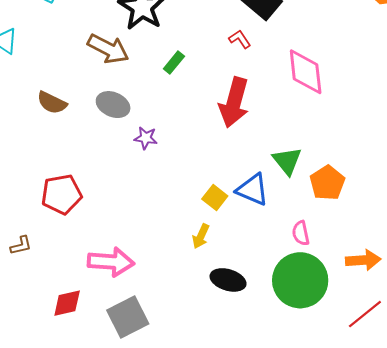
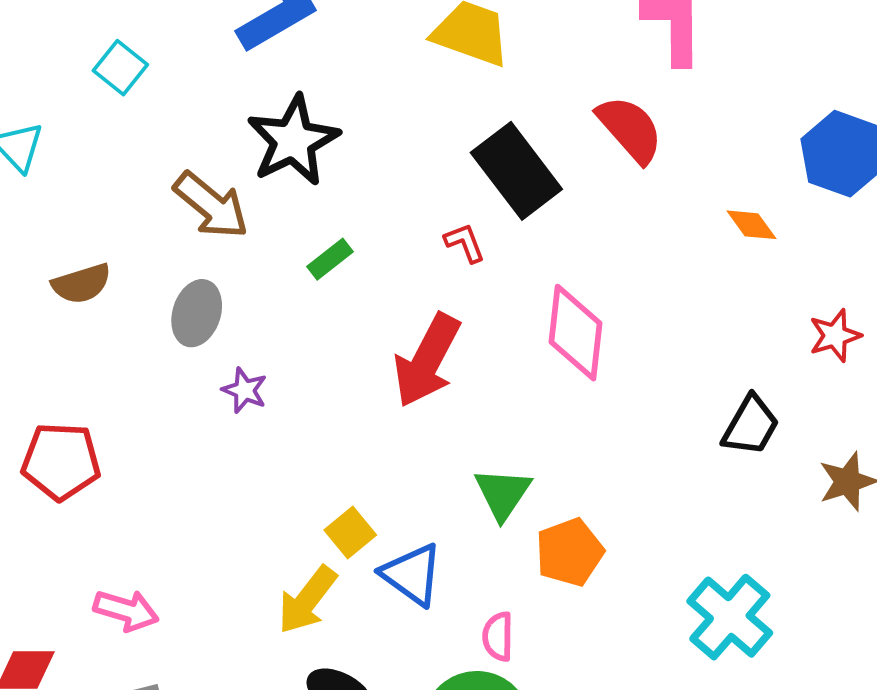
brown semicircle: (52, 103) -> (82, 284), turned -56
gray ellipse: (113, 105) -> (197, 313), turned 72
blue triangle: (252, 190) -> (412, 575), moved
yellow arrow: (201, 236) -> (307, 600), size x1.5
pink arrow: (111, 262) -> (126, 610), size x0.7

